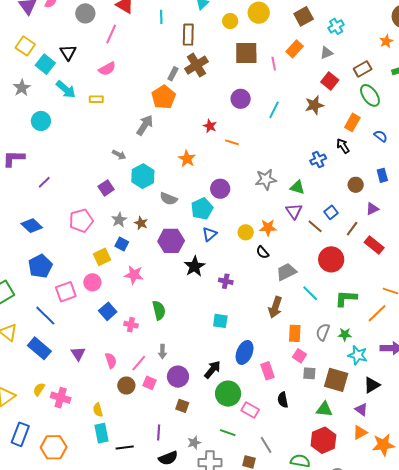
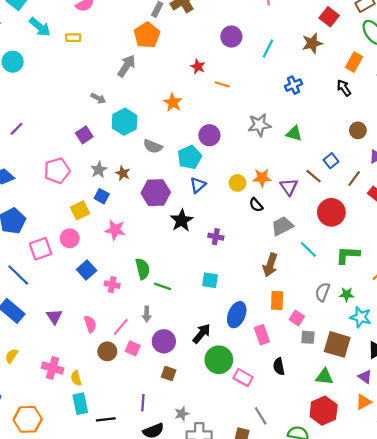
blue cross: (318, 159) -> (293, 85), moved
purple triangle: (294, 211) -> (289, 187), moved
orange rectangle: (295, 333) -> (277, 300), moved
pink cross: (61, 398) -> (53, 368), moved
green line: (228, 433) -> (163, 286), moved

